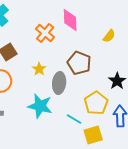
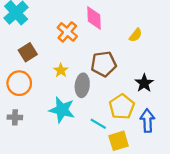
brown pentagon: (79, 63) -> (104, 64), turned -30

